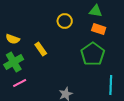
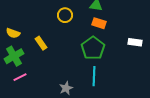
cyan line: (111, 85) -> (94, 76), moved

